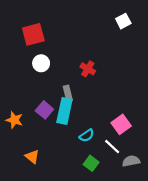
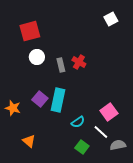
gray rectangle: (68, 93) -> (61, 65), moved

